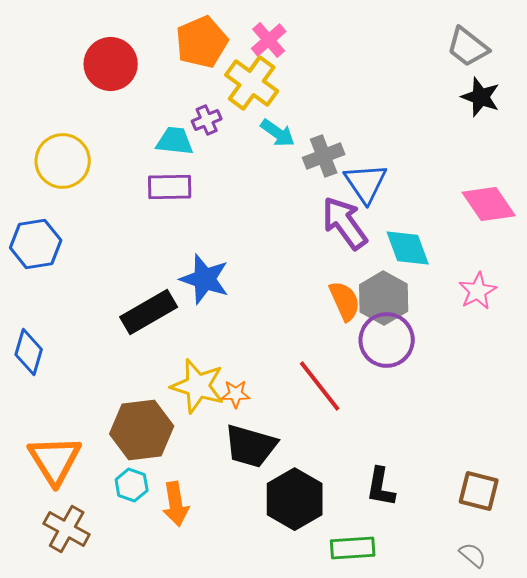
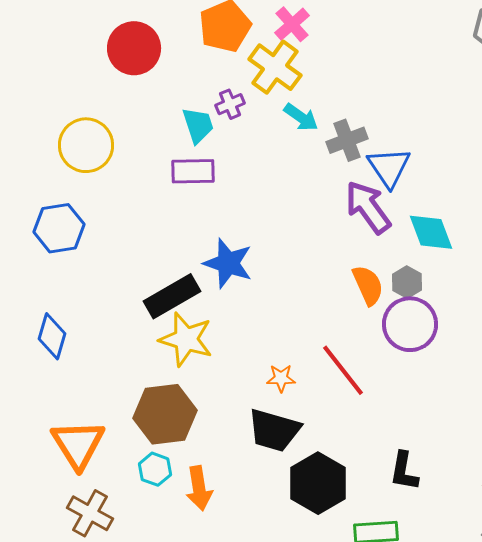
cyan trapezoid: (175, 141) -> (198, 125), turned 66
gray hexagon: (384, 298) -> (407, 282), size x0.6
yellow star: (198, 386) -> (186, 339), moved
orange star: (236, 394) -> (281, 378), moved

